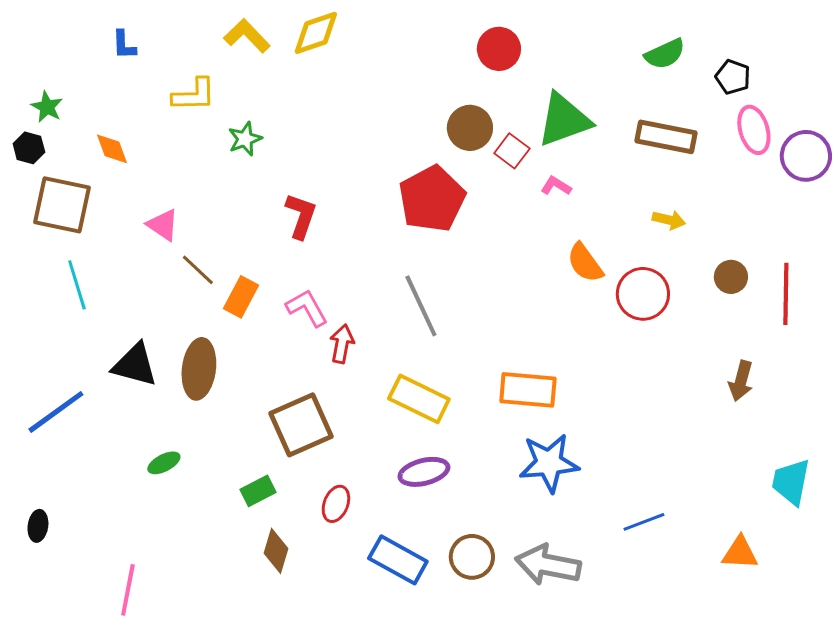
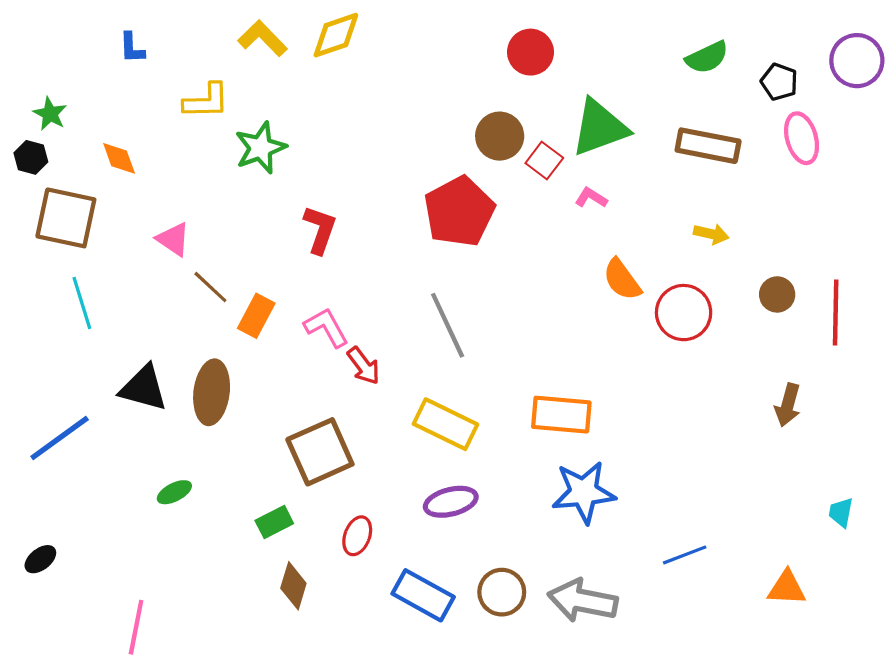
green star: (245, 139) -> (260, 148), size x1.4
purple circle: (806, 156) -> (857, 61), moved
red arrow: (342, 344) -> (364, 366), turned 132
cyan trapezoid: (791, 482) -> (841, 512), size x0.6
black ellipse: (38, 526) -> (40, 559), turned 44

